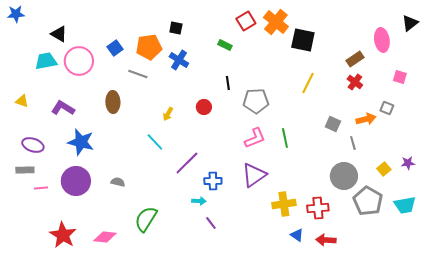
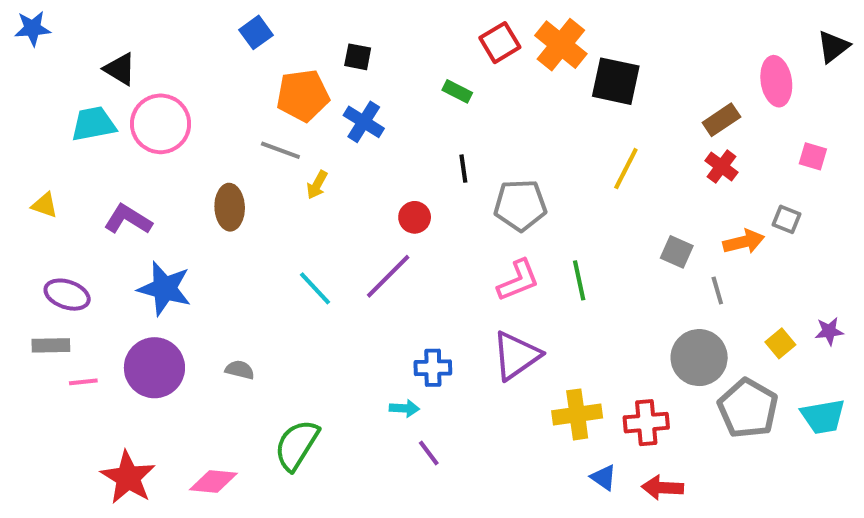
blue square: (115, 48) -> (256, 32), moved
yellow arrow: (168, 114) -> (317, 185), moved
purple line: (187, 163) -> (388, 276), moved

